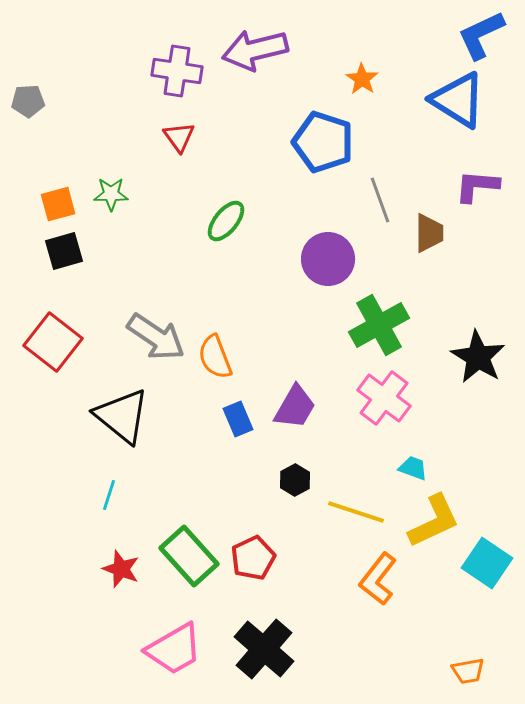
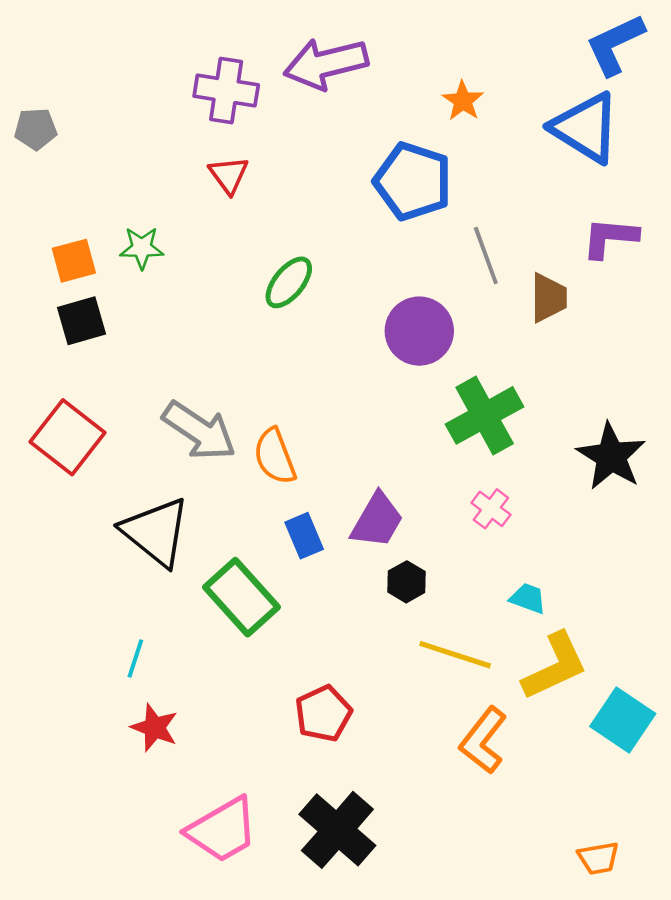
pink cross: (384, 398) -> (491, 509), size x0.6
black hexagon: (295, 480) -> (406, 582), moved
cyan line: (109, 495) -> (135, 659), moved
green rectangle: (189, 556) -> (241, 597), moved

